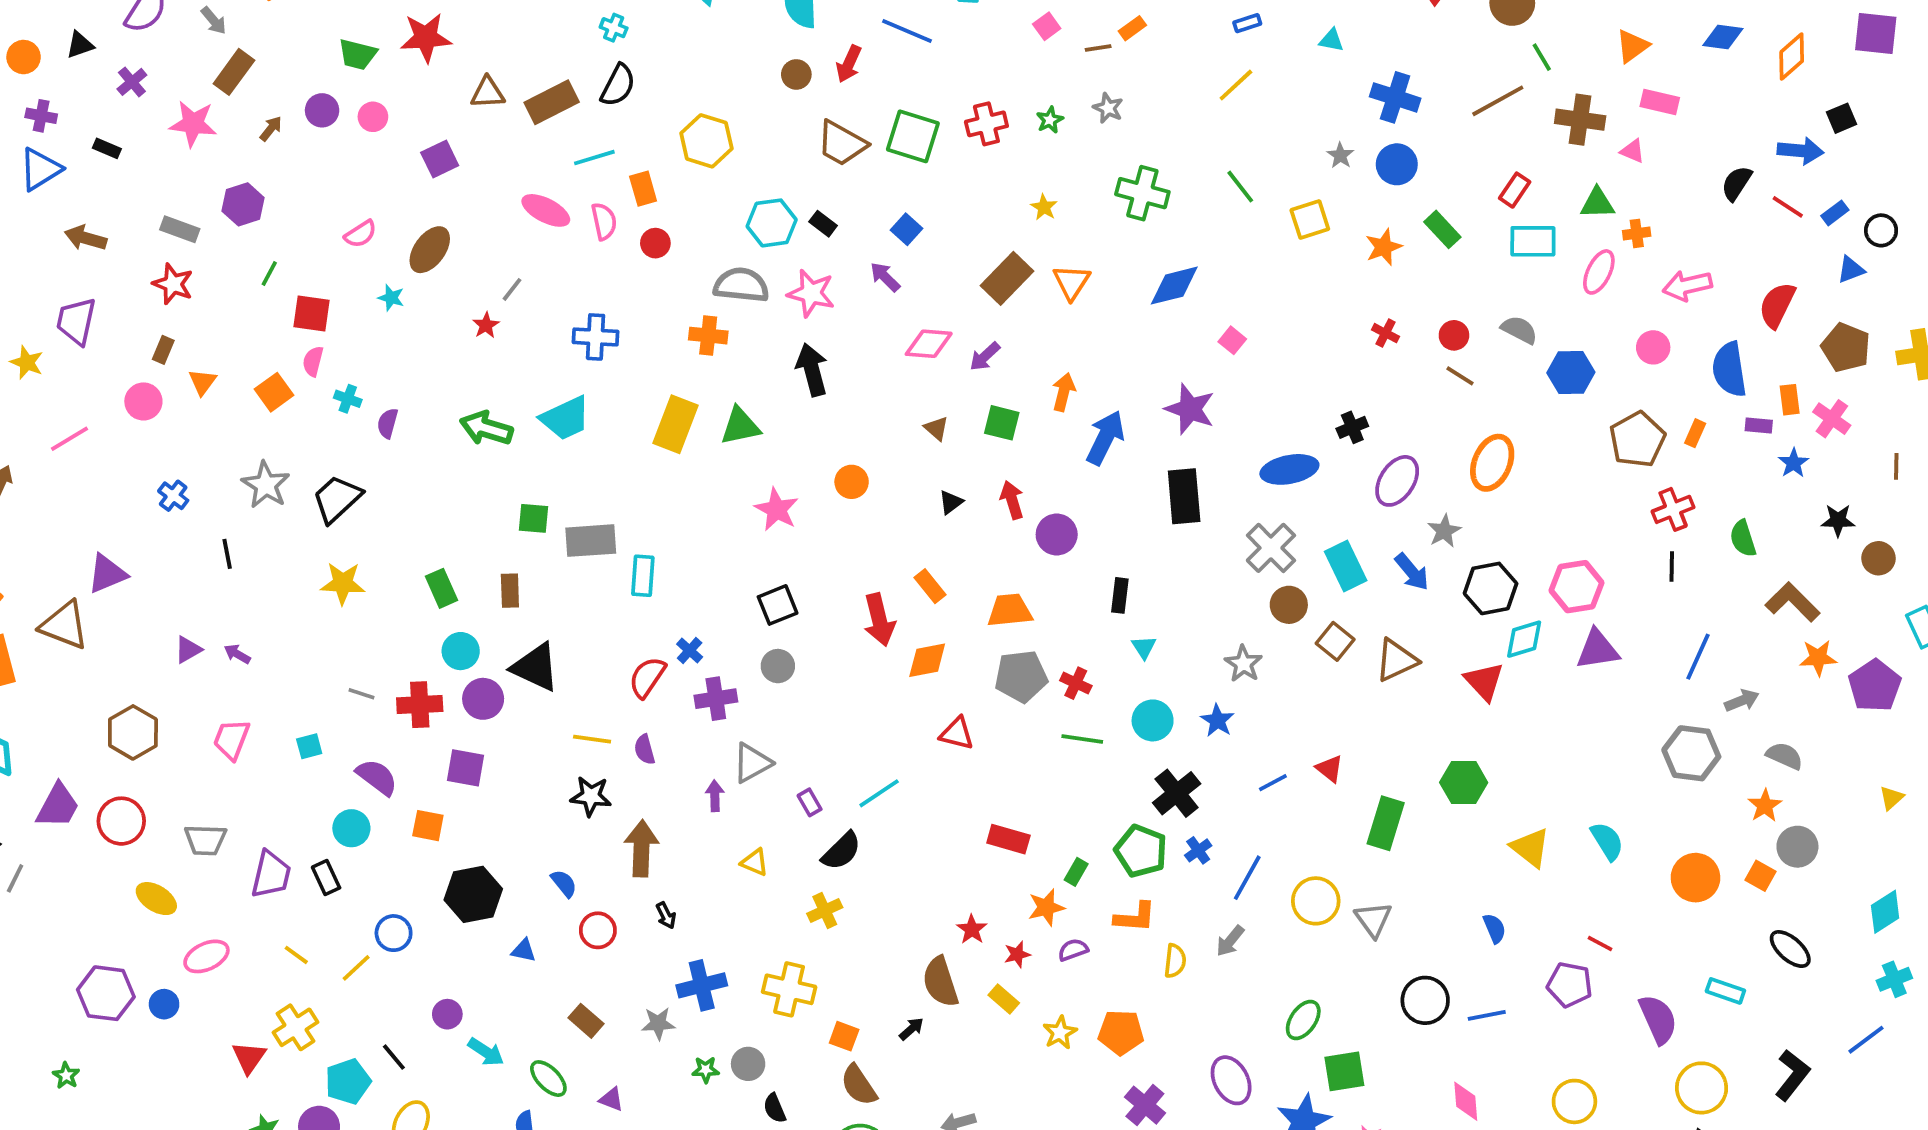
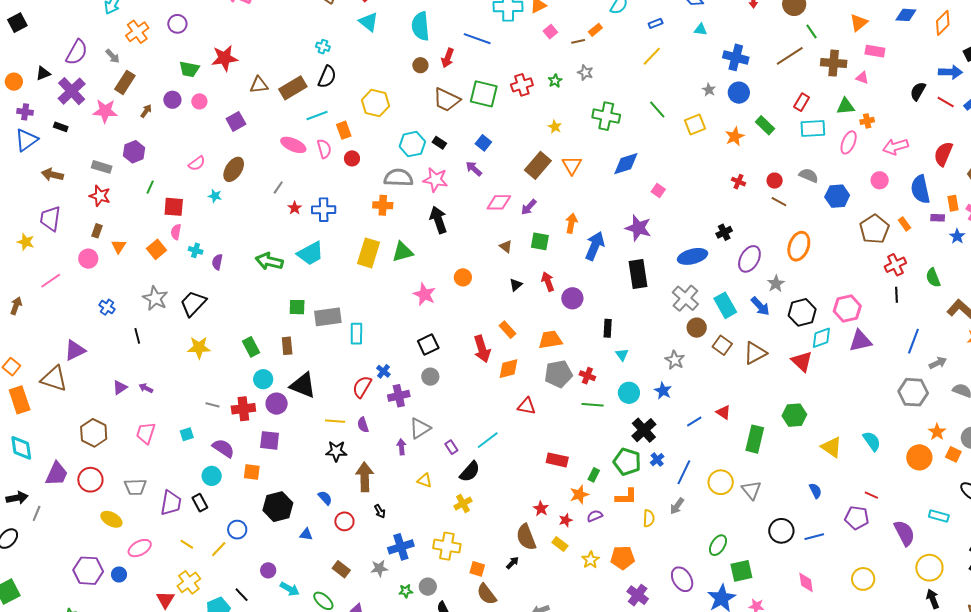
purple cross: (132, 82) -> (72, 91), size x1.8
red star: (486, 325) -> (295, 208), moved
orange rectangle: (1695, 433) -> (904, 224), turned -56
orange star: (1765, 806) -> (937, 432), moved

